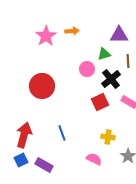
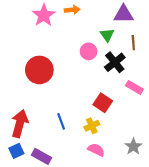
green triangle: (104, 54) -> (107, 35), turned -48
red square: (100, 102) -> (103, 103), moved, turned -30
yellow cross: (108, 137) -> (92, 126), moved, turned -32

